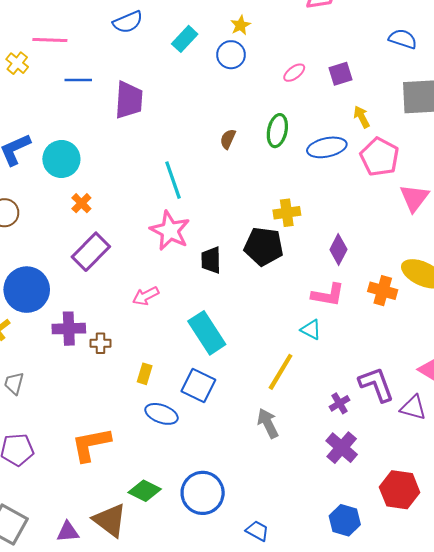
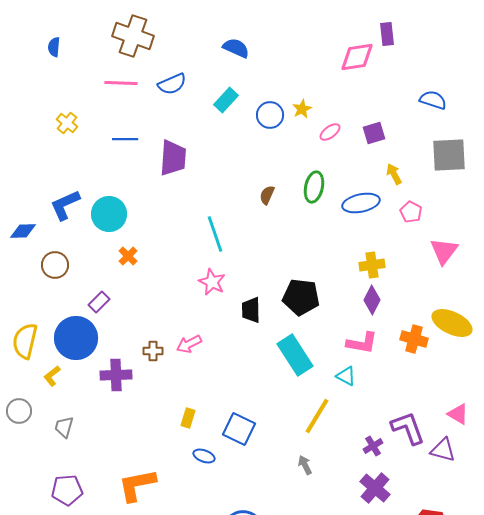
yellow star: (240, 25) -> (302, 109), moved
pink line: (50, 40) -> (121, 83), moved
pink pentagon: (380, 157) -> (411, 212), size x0.6
yellow cross: (287, 213) -> (372, 265), moved
pink star: (170, 231) -> (212, 282), size x0.7
purple rectangle: (91, 252) -> (99, 302), moved, size x0.6
cyan rectangle: (207, 333) -> (295, 355), moved
brown cross: (100, 343) -> (153, 351), moved
blue ellipse: (161, 414) -> (204, 456), size x0.7
gray arrow: (268, 423) -> (305, 465), size x0.7

